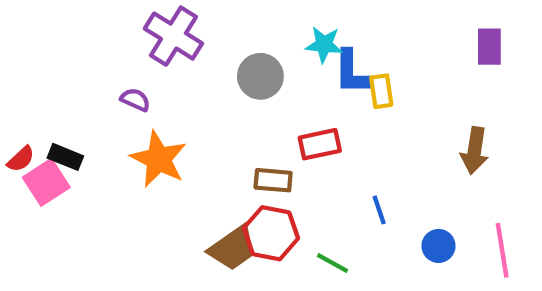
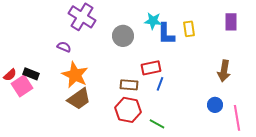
yellow rectangle: (381, 91) -> (189, 29), moved
blue line: (379, 210) -> (160, 84), moved, turned 40
blue circle: (439, 246) -> (215, 105), moved
brown trapezoid: (233, 248) -> (79, 99), moved

